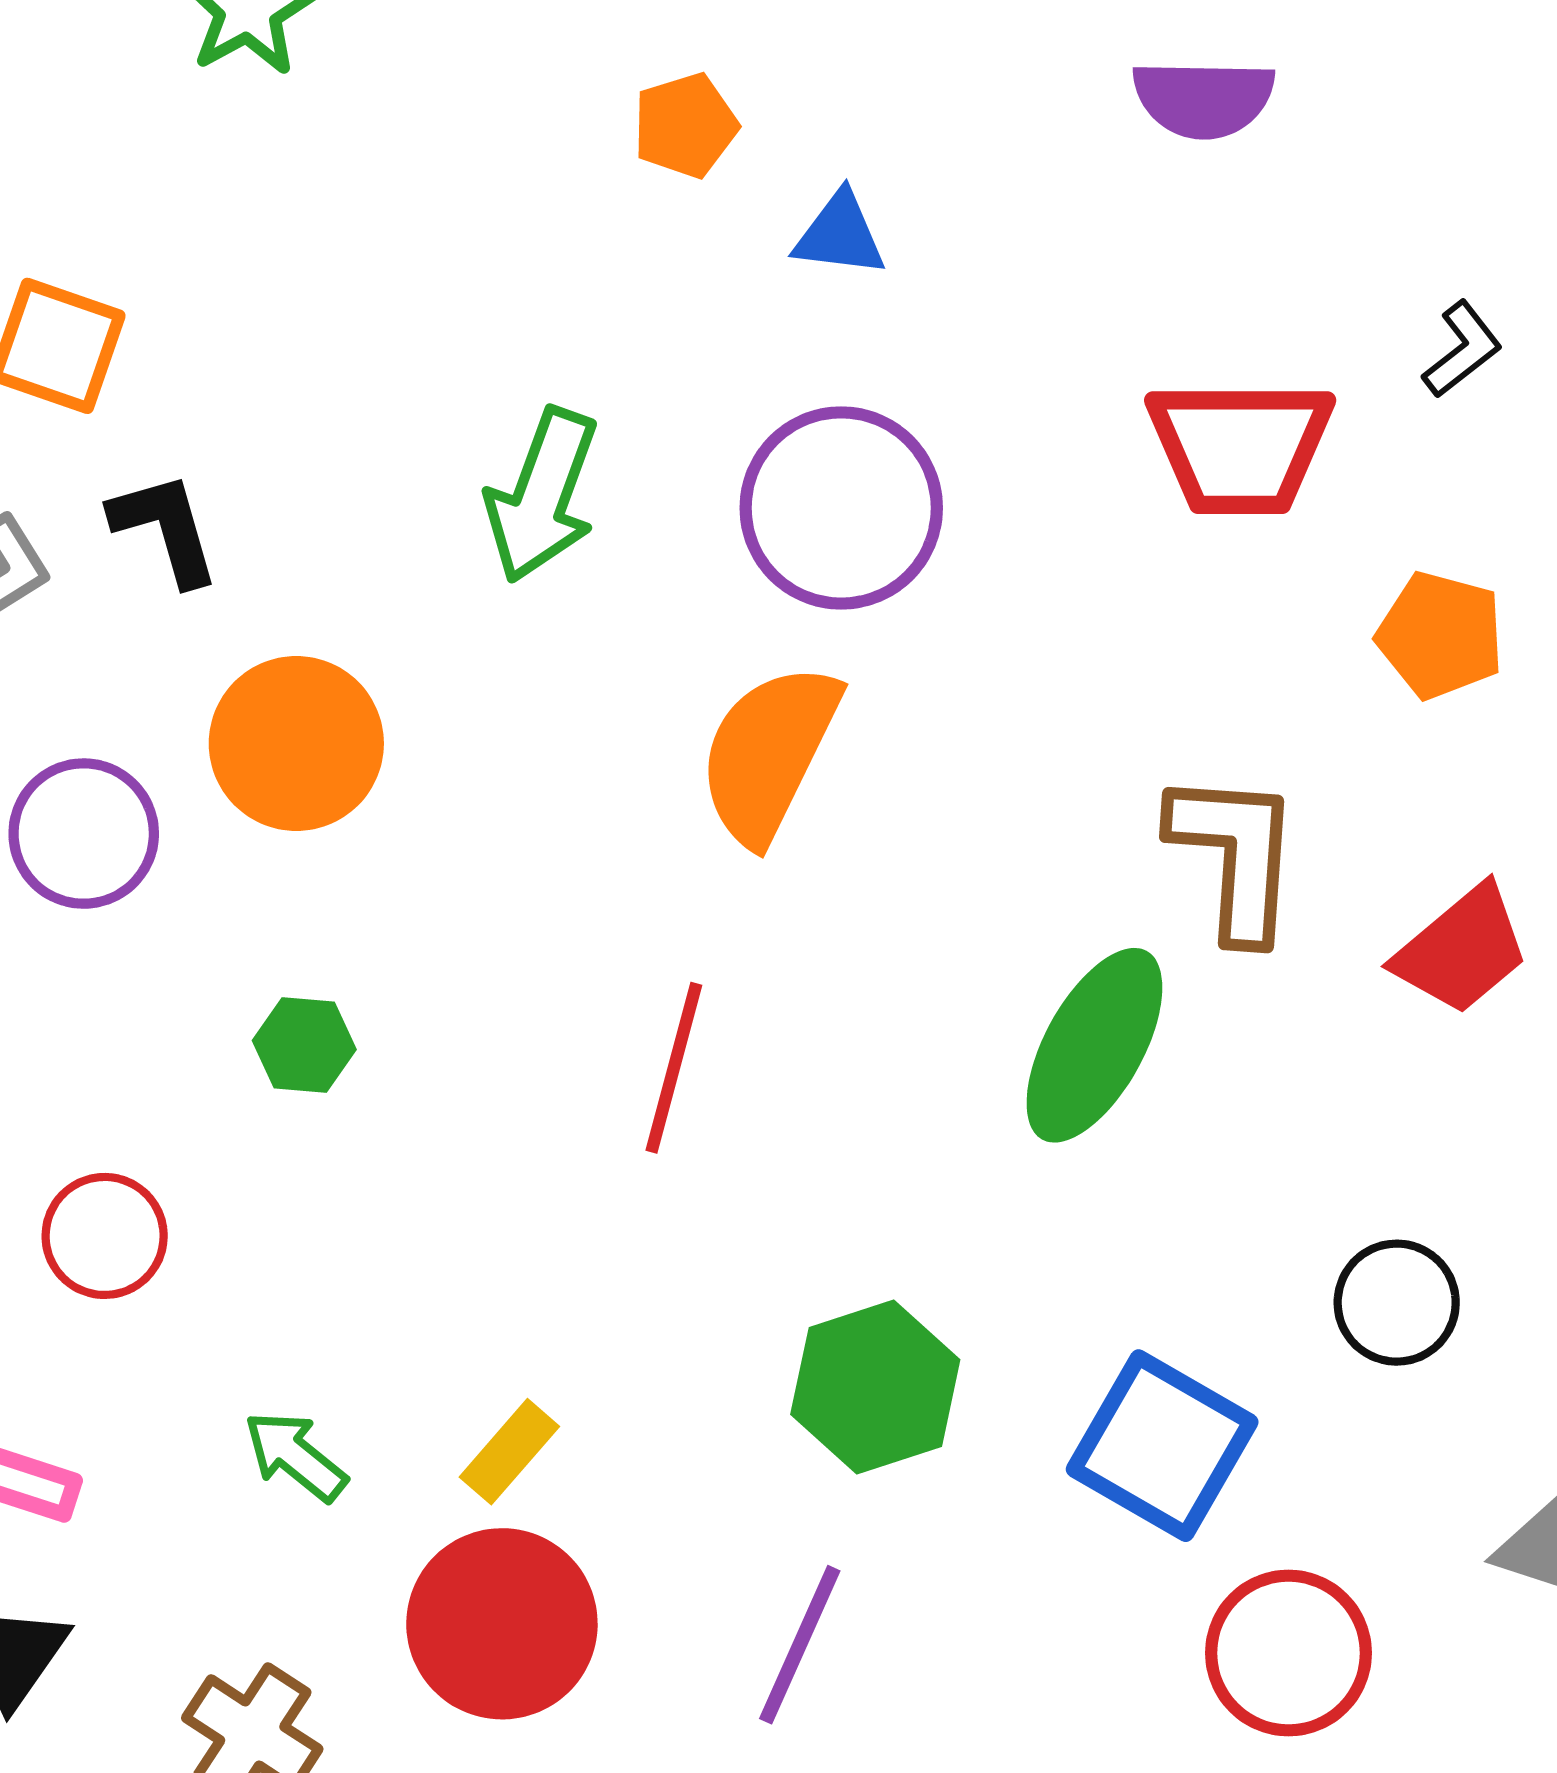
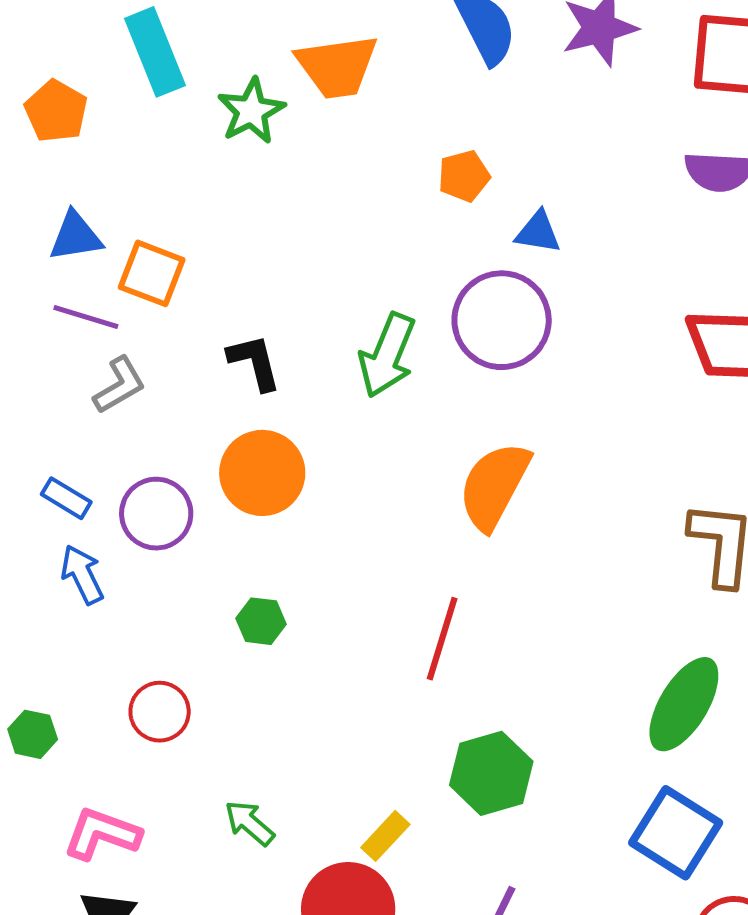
purple circle: (841, 508) -> (502, 320), moved
black L-shape: (165, 528) -> (254, 362), moved
green ellipse: (1094, 1045) -> (684, 704), moved
green hexagon: (875, 1387) -> (491, 773), moved
yellow rectangle: (509, 1452) -> (385, 836), moved

